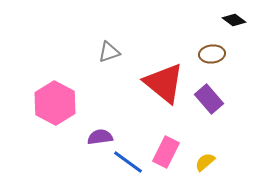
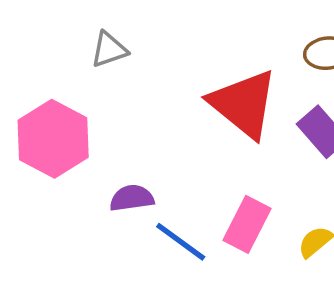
gray triangle: (109, 52) -> (109, 50), moved

